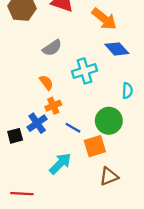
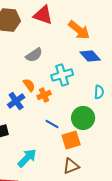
orange cross: (53, 106) -> (44, 95), moved
blue cross: (37, 123) -> (16, 101), moved
cyan arrow: (60, 164) -> (27, 158), moved
brown triangle: (109, 176) -> (71, 166), moved

